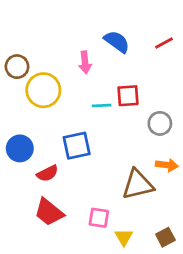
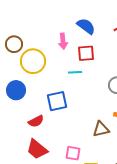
red square: (128, 96) -> (86, 53), moved
blue circle: (20, 148) -> (16, 90), moved
brown triangle: (138, 184) -> (101, 129), size x0.7

